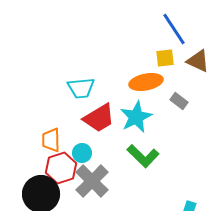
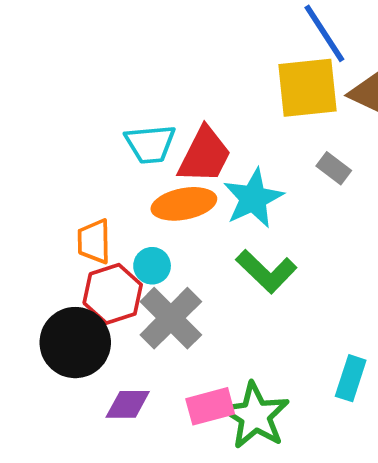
yellow square: (165, 58) -> (308, 88), size x1.8
orange ellipse: (146, 82) -> (184, 204), moved
red trapezoid: (99, 118) -> (205, 155), moved, turned -32

